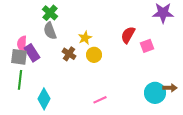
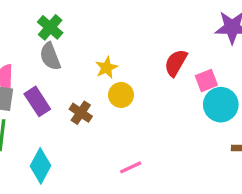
purple rectangle: (32, 53) -> (37, 101), moved
brown cross: (69, 54) -> (81, 113), moved
cyan circle: (155, 93) -> (221, 105), moved

